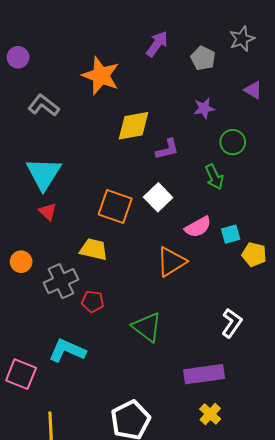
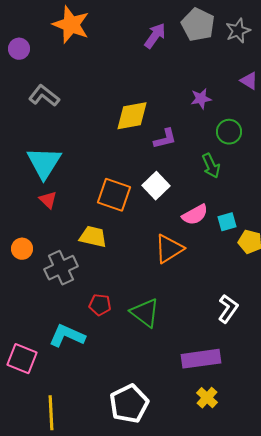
gray pentagon: (203, 58) -> (198, 25), moved, size x1.4
orange star: (101, 76) -> (71, 25), moved
red pentagon: (93, 302) -> (100, 305), moved

